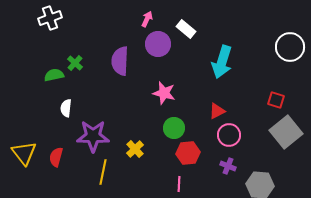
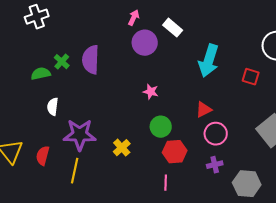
purple semicircle: (120, 61) -> (91, 60), moved
pink star: (164, 93) -> (151, 92), size x0.7
red square: (276, 100) -> (251, 77), moved
purple cross: (228, 166) -> (215, 165), turned -35
yellow line: (103, 172) -> (75, 171), moved

